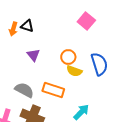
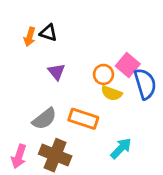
pink square: (86, 21) -> (128, 65), moved
gray semicircle: (24, 90) -> (44, 119), turned 114

